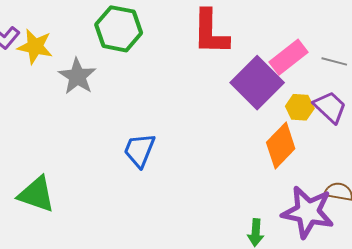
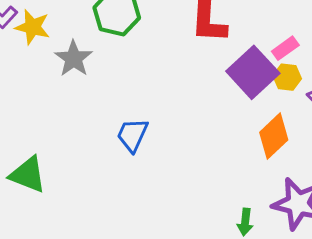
pink rectangle: (289, 57) -> (285, 48), size x0.7
yellow hexagon: (300, 107) -> (287, 77), moved

